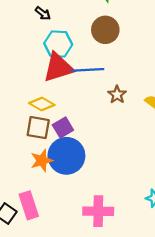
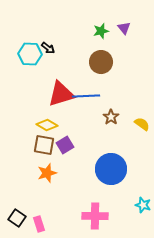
cyan hexagon: (58, 44) -> (30, 54), moved
blue circle: (66, 156) -> (111, 169), moved
pink rectangle: (29, 205) -> (39, 224), moved, size x0.7

